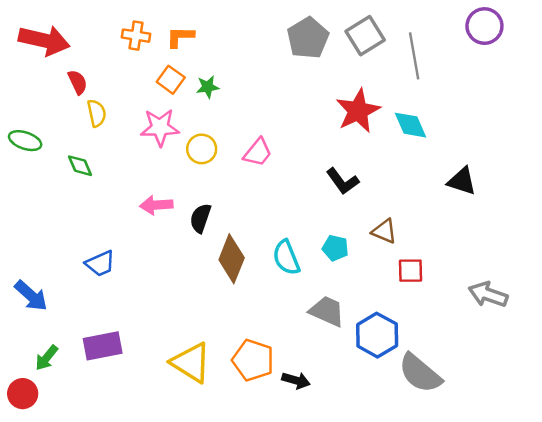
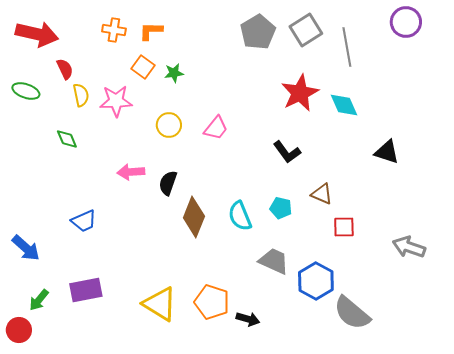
pink star: (160, 127) -> (116, 101), moved
green ellipse: (25, 141) -> (26, 91), moved

